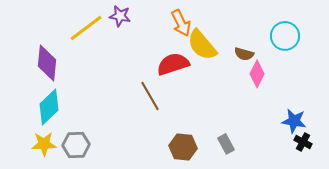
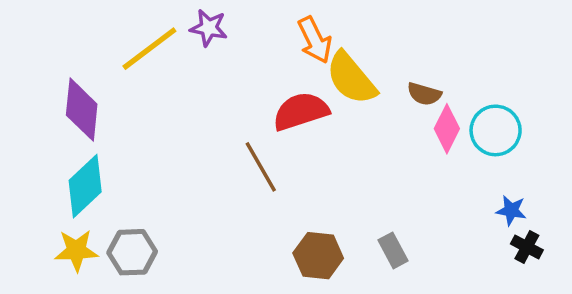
cyan circle: (285, 36) -> (496, 130), moved
blue star: (294, 121) -> (511, 210), size x0.7

